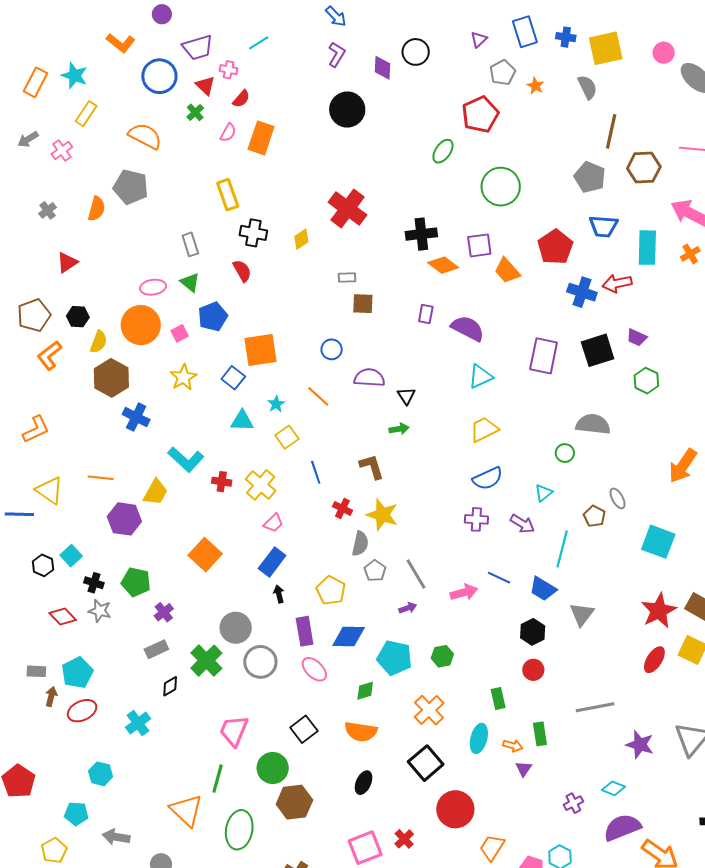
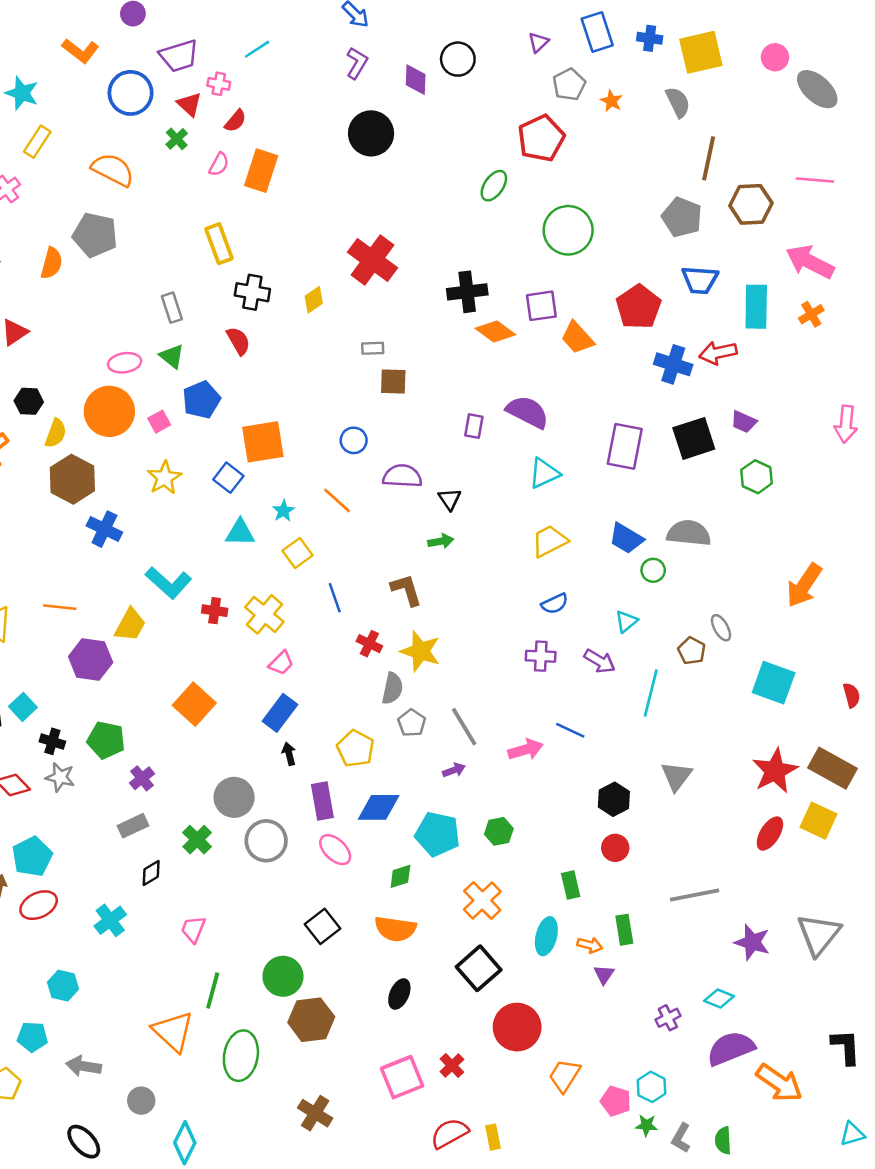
purple rectangle: (426, 314) -> (474, 426), moved
blue semicircle: (488, 478) -> (555, 604), size x0.7
blue trapezoid: (543, 589) -> (626, 538), moved
green cross: (206, 661) -> (197, 840), size x0.7
pink trapezoid: (234, 731) -> (193, 929), moved, size x0.7

